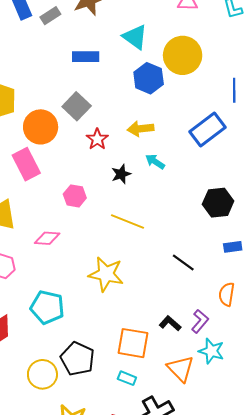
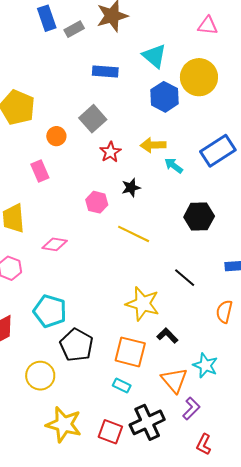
orange circle: (41, 127) -> (56, 136), size x0.6
cyan arrow: (155, 162) -> (174, 166), moved
pink rectangle: (26, 164) -> (40, 171), size x0.7
pink hexagon: (75, 196) -> (97, 202), moved
black hexagon: (218, 203) -> (199, 217), moved
yellow star: (106, 274) -> (143, 304), moved
purple L-shape: (200, 321) -> (191, 408), moved
black pentagon: (77, 359) -> (77, 345), moved

